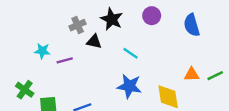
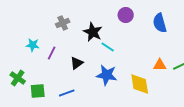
black star: (112, 19) -> (93, 32), moved
black triangle: (94, 42) -> (77, 63), moved, turned -48
purple line: (65, 60) -> (52, 53), turned -48

